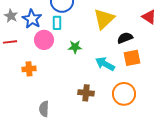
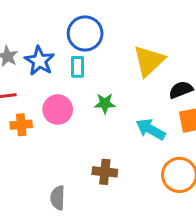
pink circle: (44, 40) -> (58, 110), moved
orange cross: (29, 69) -> (21, 125), moved
brown cross: (86, 93) -> (105, 172), moved

